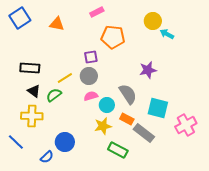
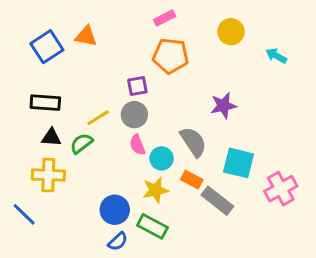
pink rectangle: (97, 12) -> (165, 18), moved
blue square: (20, 18) -> (47, 47), moved
cyan arrow: (167, 34) -> (276, 56), moved
black triangle: (34, 91) -> (51, 137), turned -32
pink semicircle: (91, 96) -> (137, 145), turned -96
blue circle: (65, 142) -> (115, 210), moved
green rectangle: (118, 150) -> (152, 226), moved
blue semicircle: (47, 157) -> (118, 241), moved

